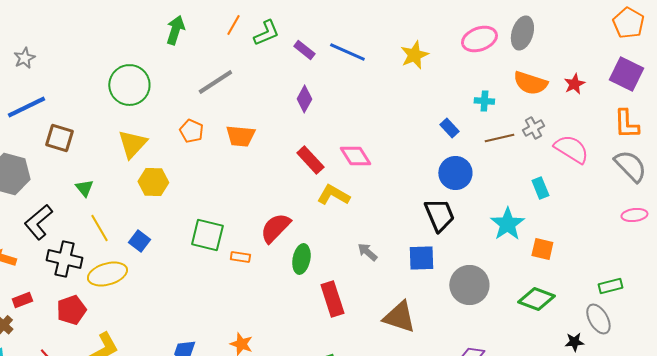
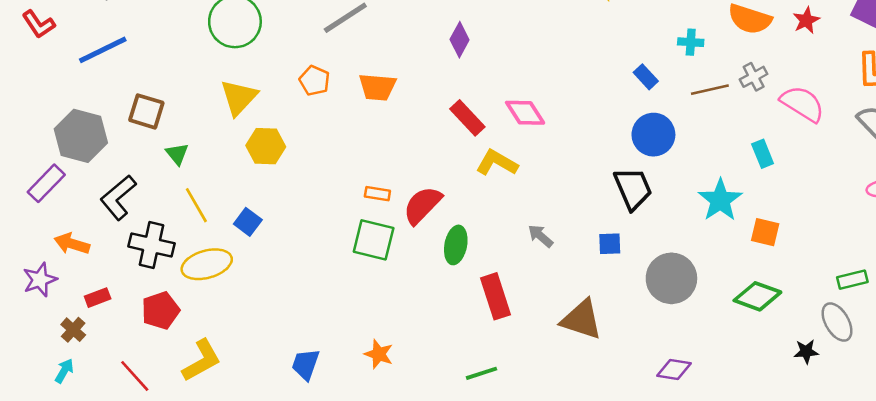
brown square: (59, 138) -> (146, 111), moved
green square: (207, 235) -> (374, 240), moved
orange rectangle: (240, 257) -> (377, 194), moved
blue square: (421, 258) -> (610, 244), size x0.7

